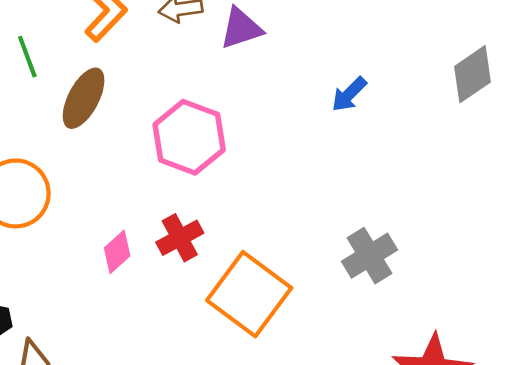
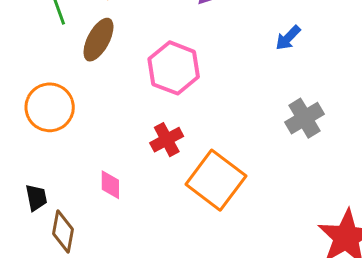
pink diamond: (117, 252) -> (110, 185), moved, turned -48
gray cross: (370, 256) -> (304, 118), moved

